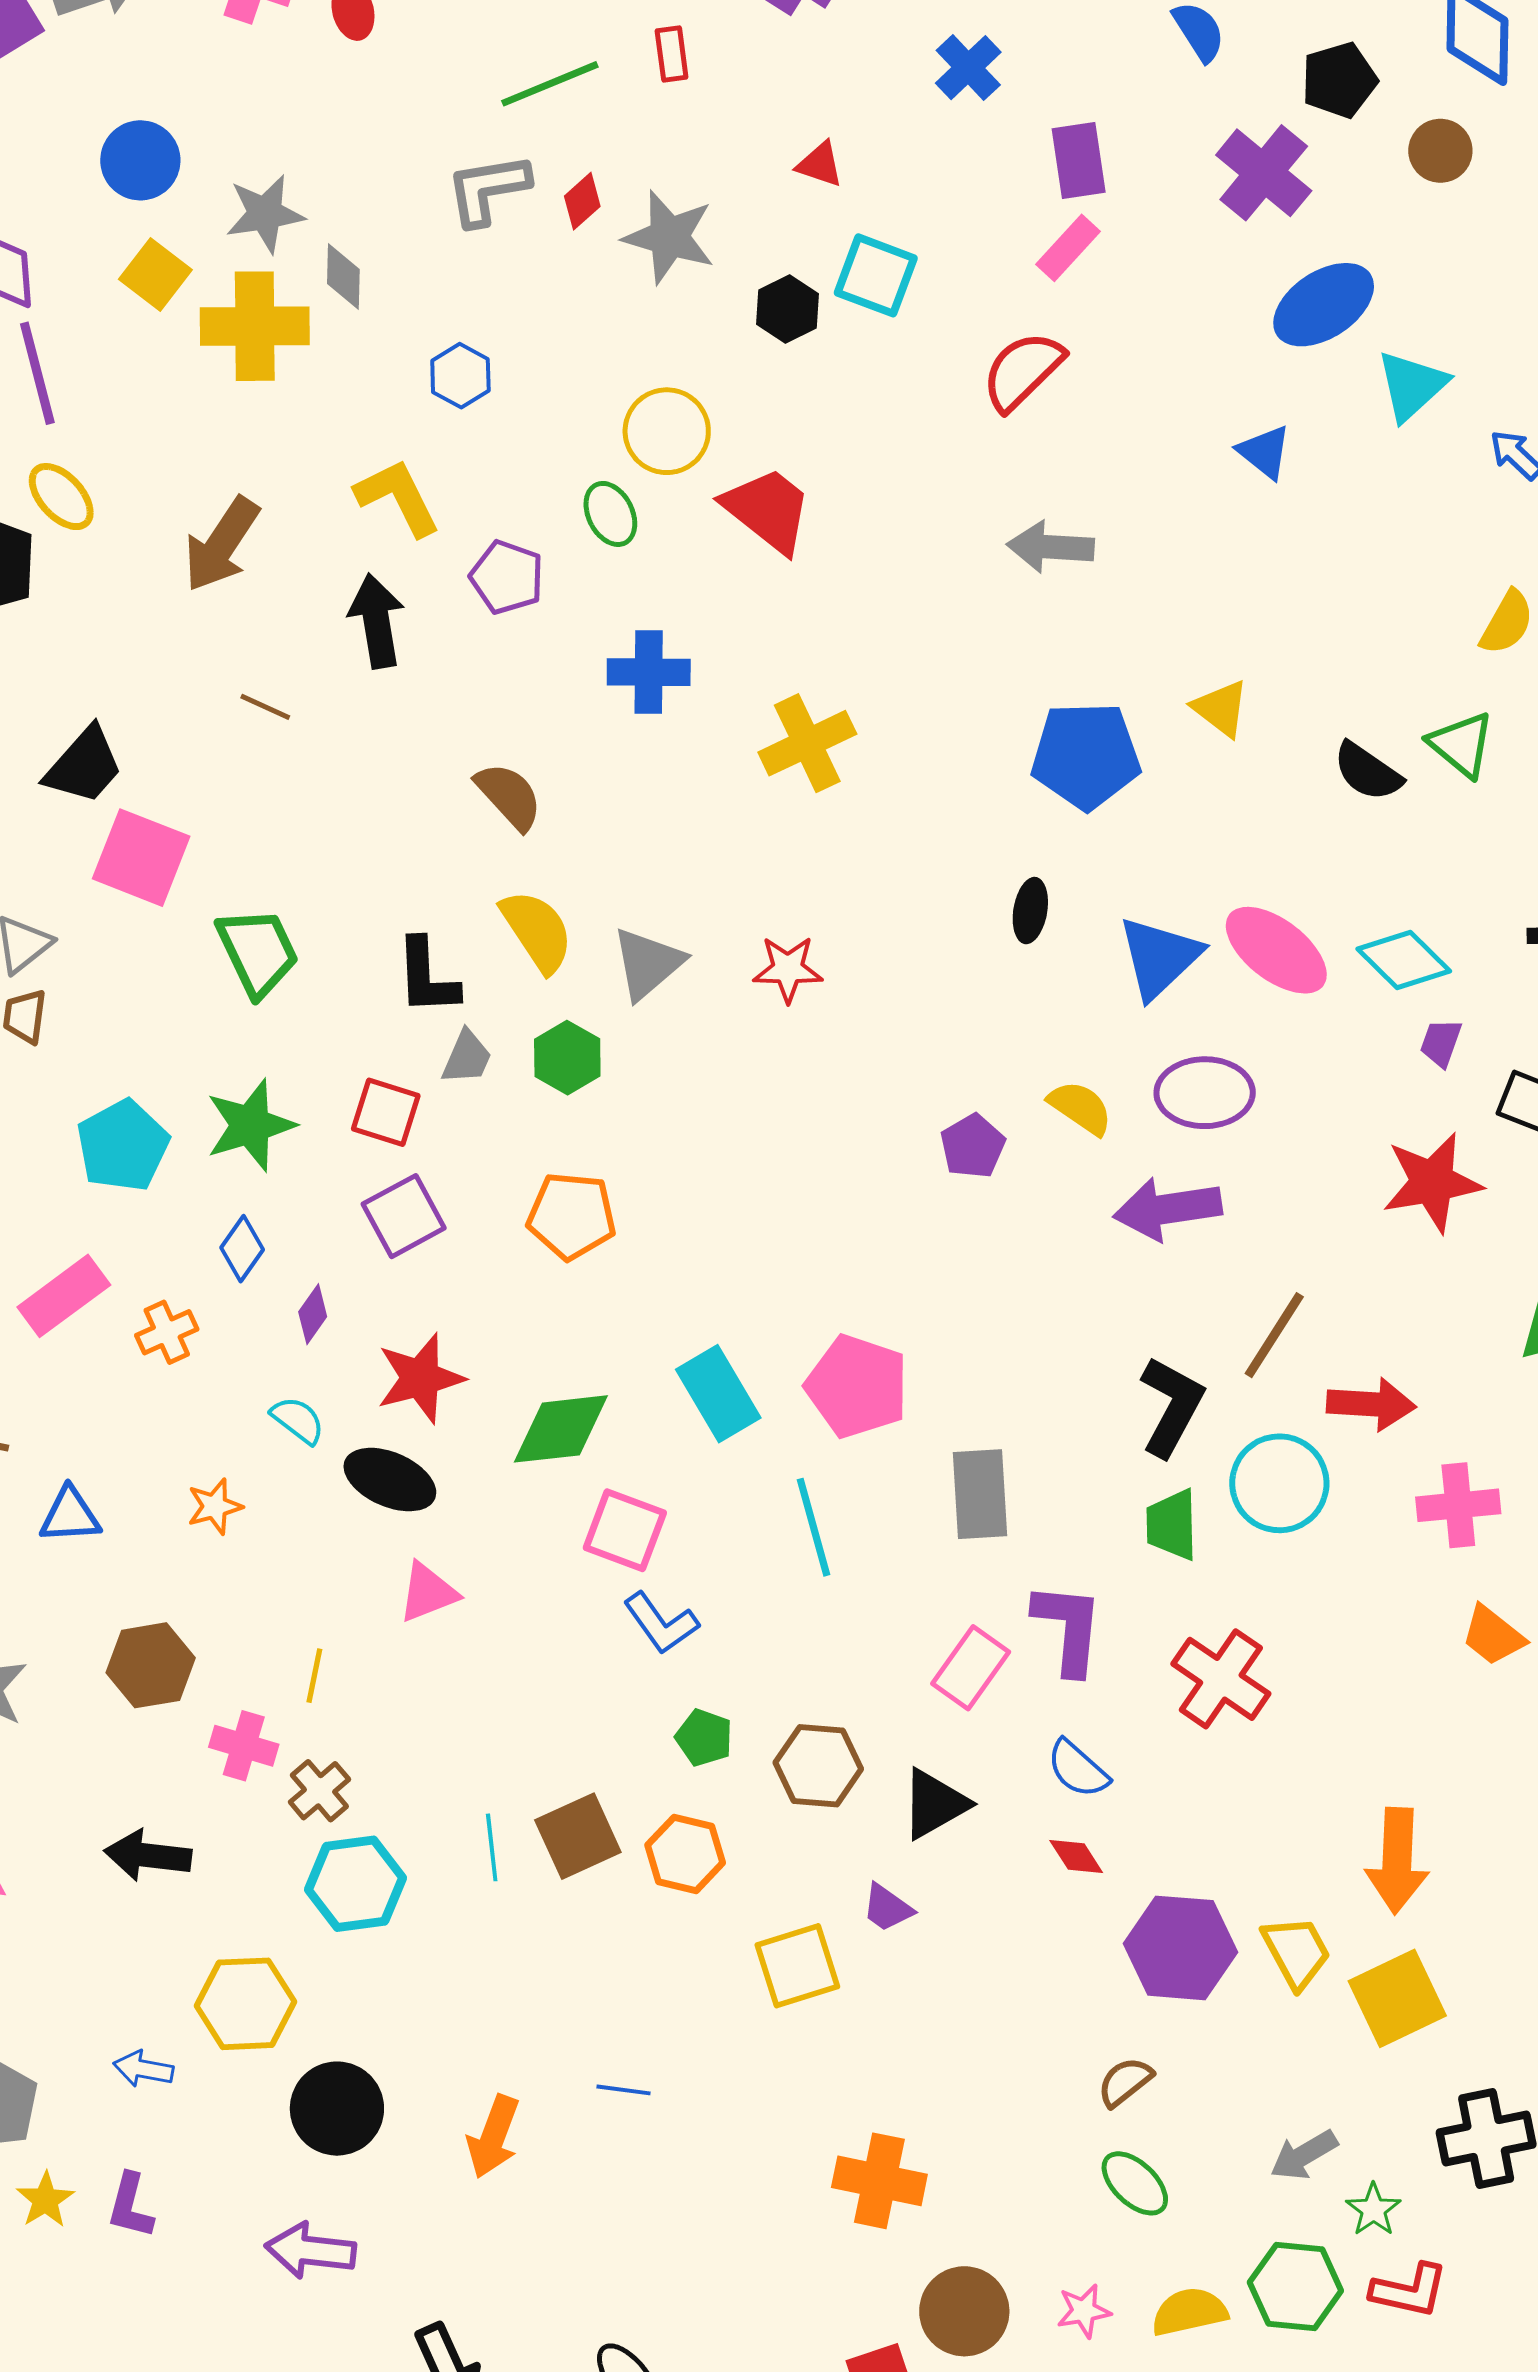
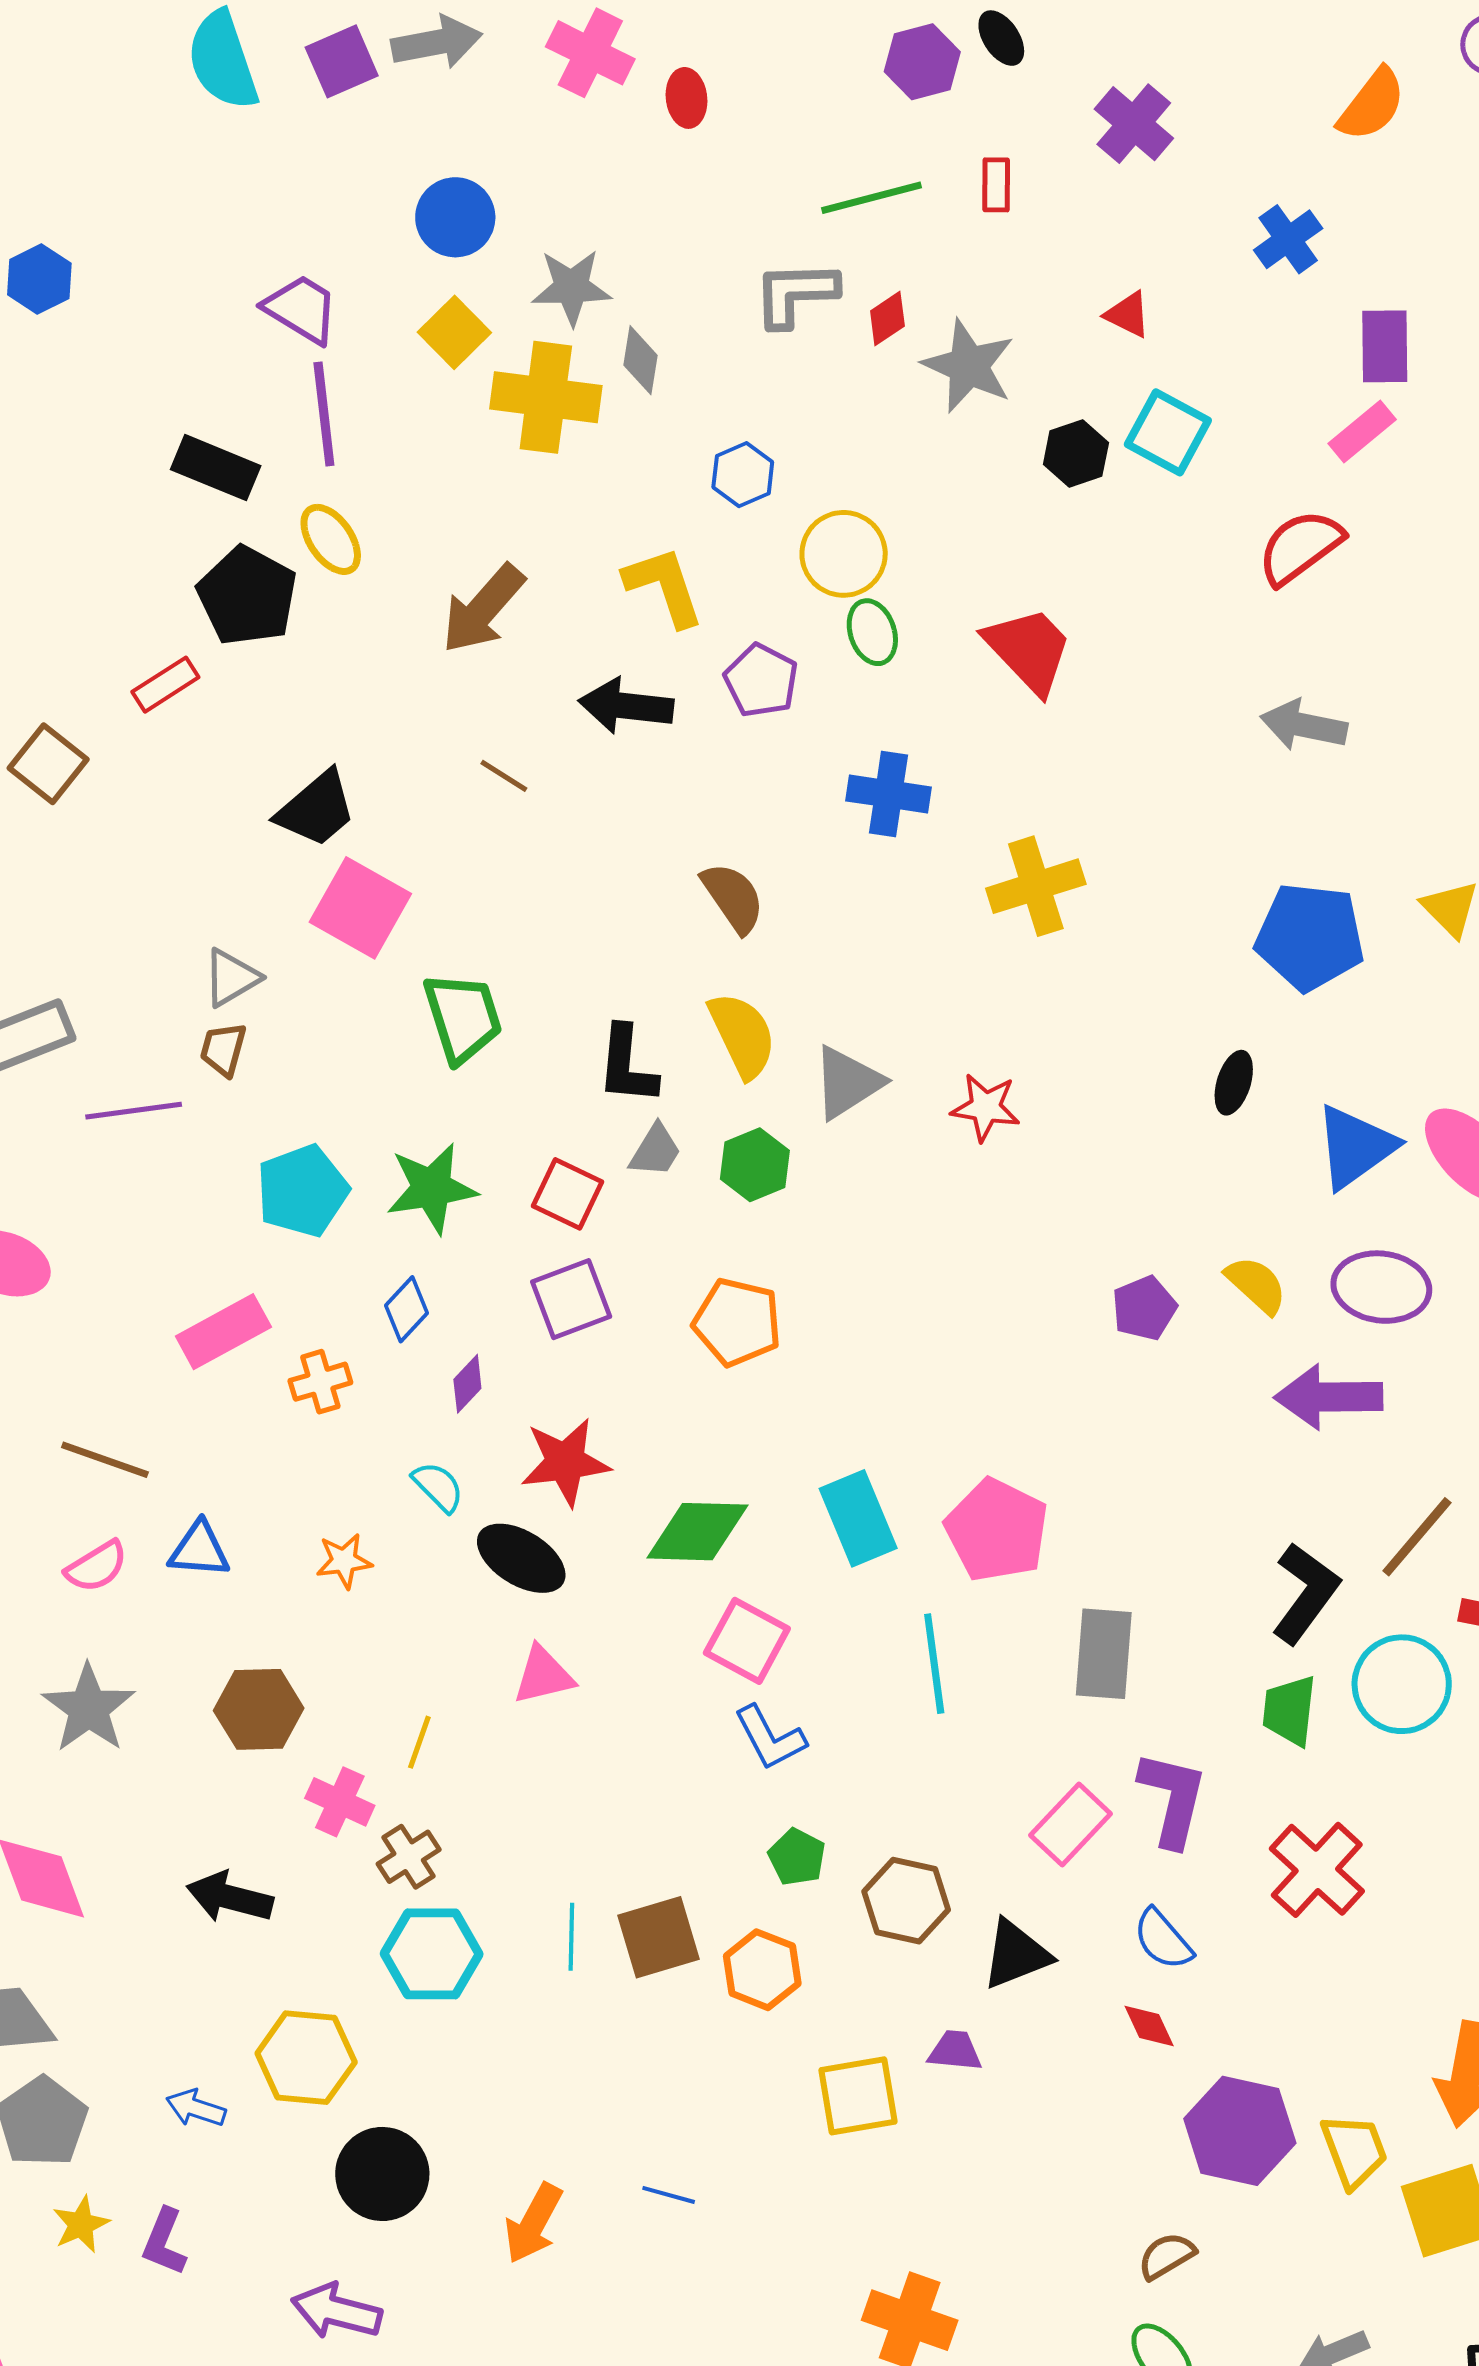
yellow circle: (667, 431) -> (844, 554), moved
black arrow: (377, 621) -> (626, 706), turned -82
purple trapezoid: (887, 1908) -> (955, 2051), turned 142

